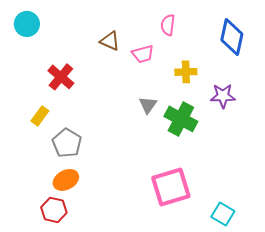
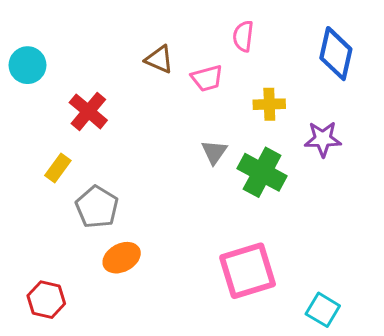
cyan circle: (27, 24) -> (28, 65), moved
orange ellipse: (66, 180) -> (122, 258), moved
red hexagon: (54, 210) -> (46, 300), moved

